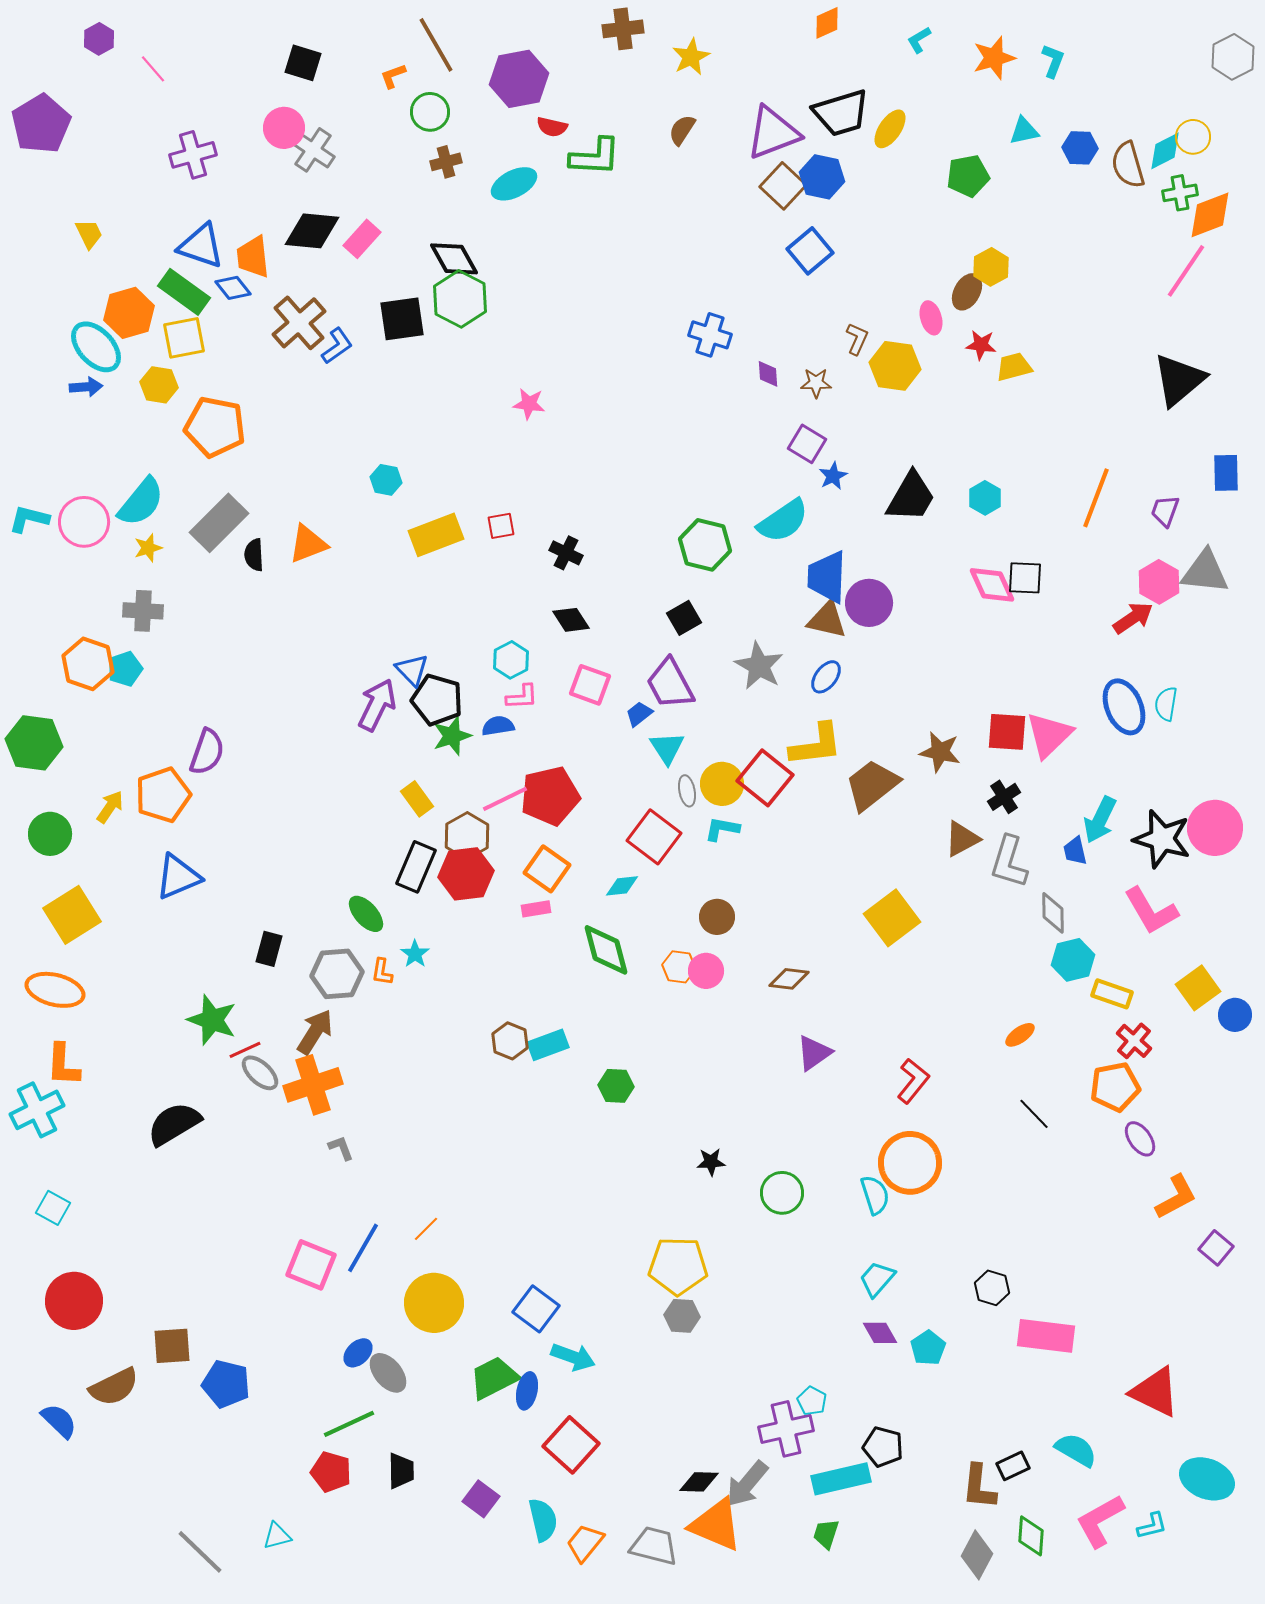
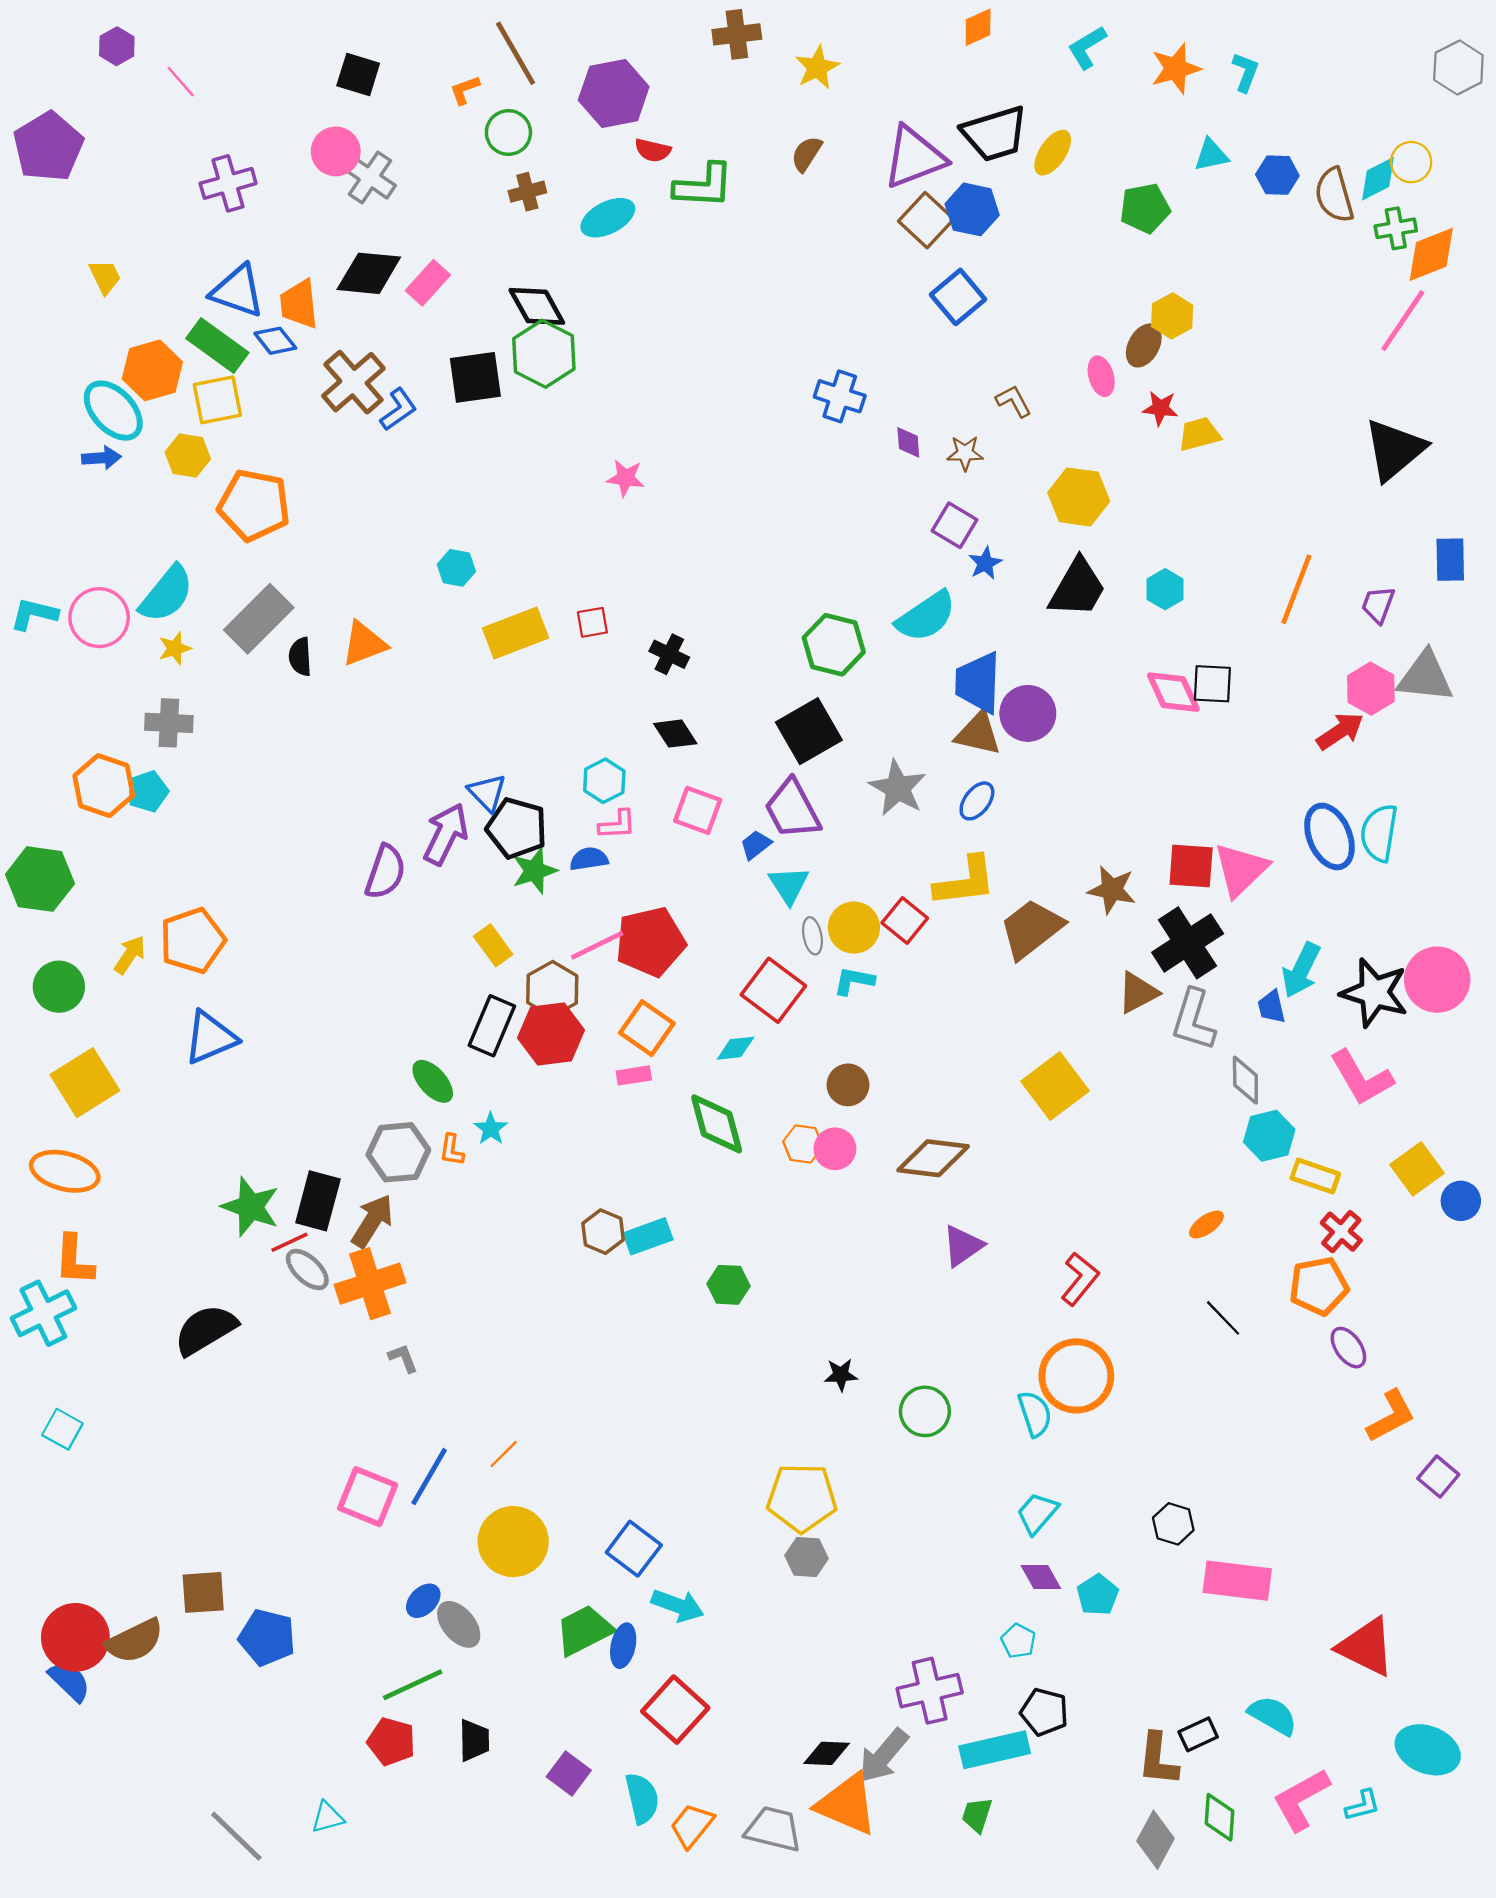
cyan L-shape: (919, 40) -> (1087, 47), size x1.4
brown L-shape: (857, 339) -> (1014, 401), turned -52
yellow hexagon: (895, 366) -> (1079, 497), moved
black square: (684, 618) -> (809, 731), size x1.6
cyan semicircle: (1166, 704) -> (1379, 833), size x1.4
purple semicircle: (207, 752) -> (385, 872), moved
red square: (765, 778) -> (905, 920), size x0.7
black cross: (1004, 797) -> (1188, 943), size x1.8
black rectangle: (269, 949) -> (318, 1201), moved, size x1.4
brown diamond: (789, 979) -> (933, 1158), size x1.5
red circle: (74, 1301) -> (75, 1637), moved
cyan pentagon: (812, 1401) -> (1018, 1641), moved

